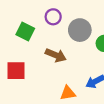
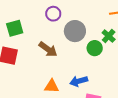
green square: (25, 32) -> (15, 28), moved, turned 36

